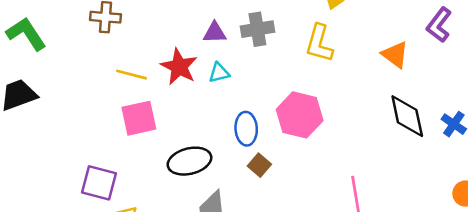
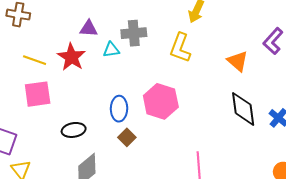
purple triangle: (215, 33) -> (89, 28), moved
cyan triangle: (219, 73) -> (111, 50), moved
black ellipse: (189, 161) -> (74, 130), size x0.7

